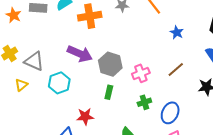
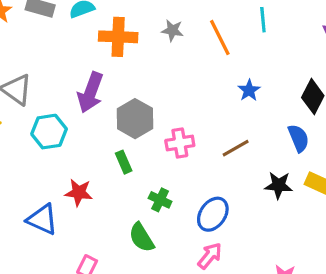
purple arrow: (80, 54) -> (90, 92), turned 75
green rectangle: (109, 92) -> (124, 162), turned -48
green cross: (144, 102) -> (160, 200), moved, turned 32

